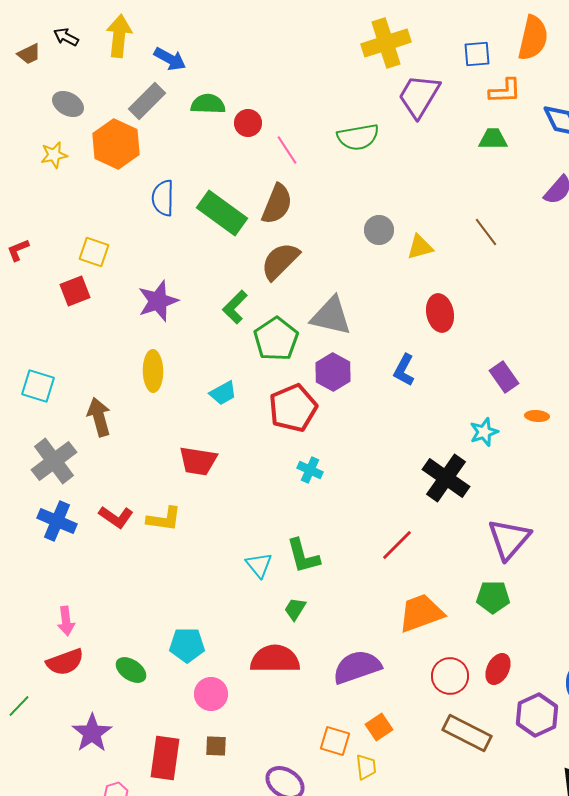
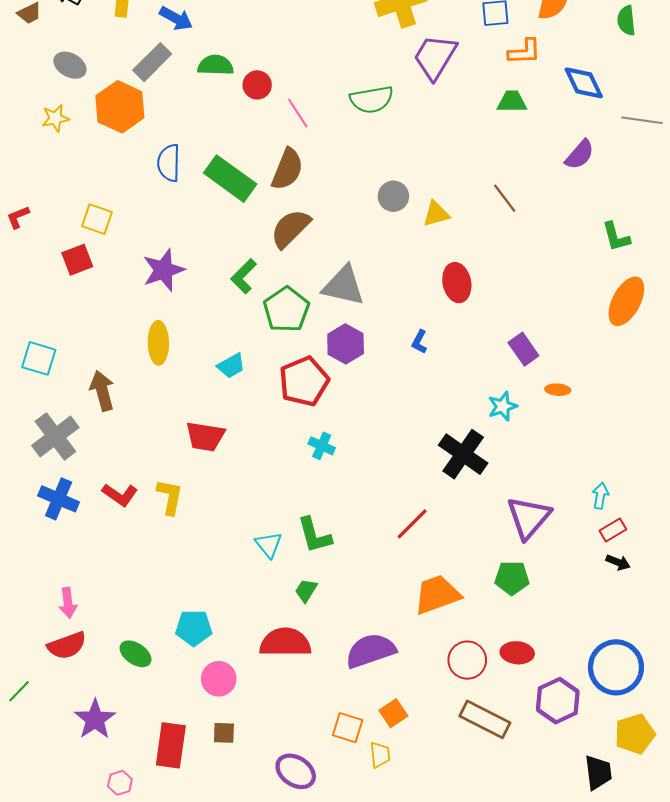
blue L-shape: (404, 370) -> (419, 342), size x0.7
yellow L-shape: (164, 519) -> (170, 497), turned -87
red ellipse: (498, 669) -> (517, 653), turned 68

